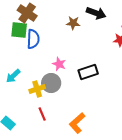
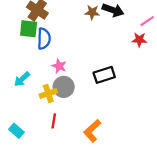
brown star: (73, 23) -> (92, 12), moved
pink star: (59, 64) -> (59, 66), moved
red line: (42, 114) -> (54, 121), turned 32

